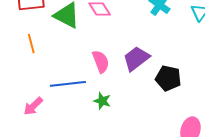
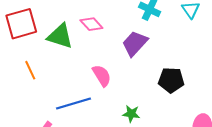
purple trapezoid: (136, 59) -> (135, 43), moved
green star: (102, 101) -> (131, 114), moved

